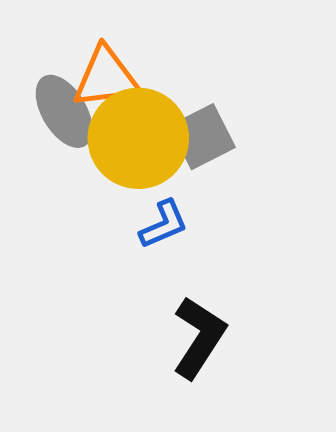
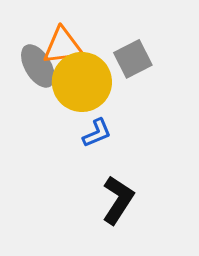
gray square: (202, 137) -> (133, 59), moved

